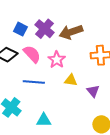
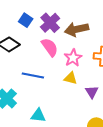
pink semicircle: (32, 54) -> (50, 47), moved
pink star: (57, 60) -> (73, 58), moved

